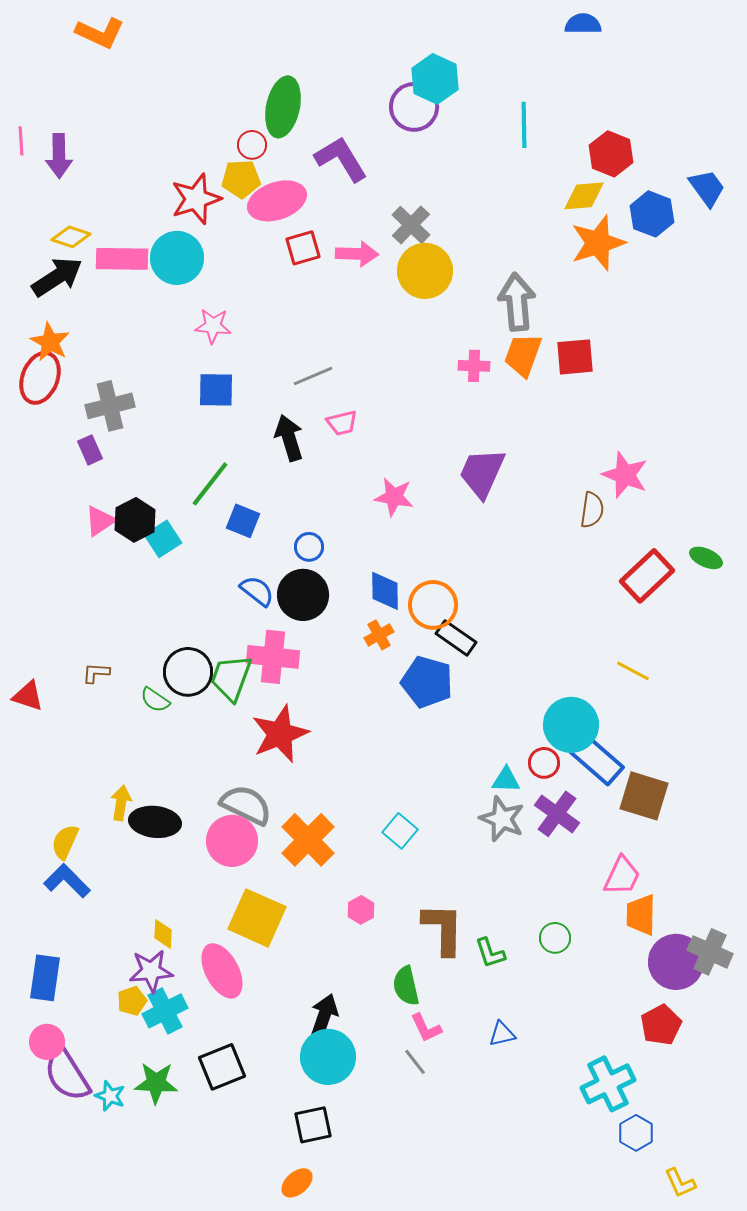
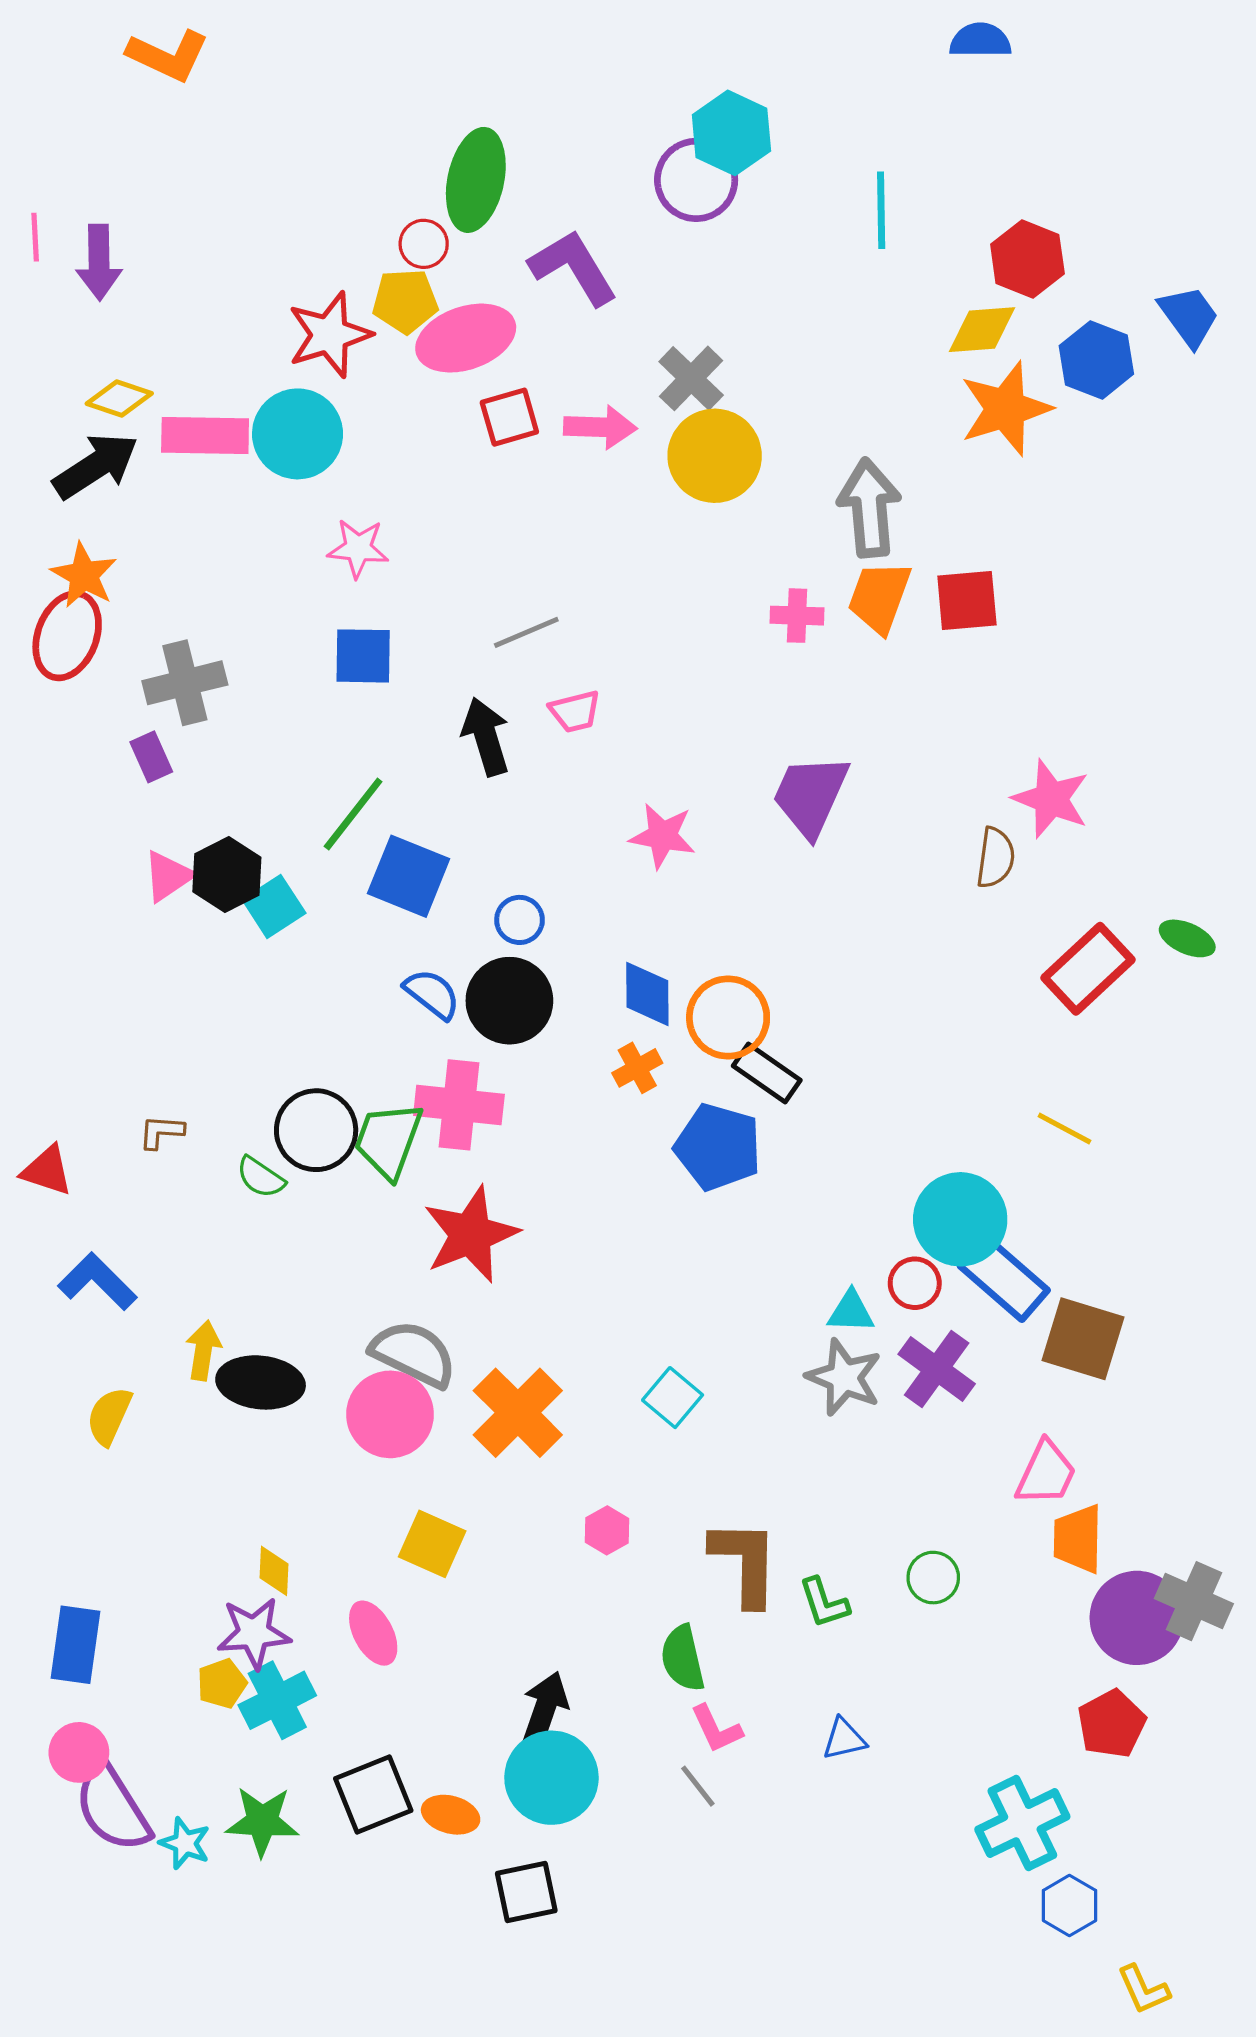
blue square: (243, 521) -> (409, 876), size x1.4
blue L-shape: (67, 881) -> (97, 1282), moved
yellow square: (257, 918) -> (432, 1544), size x0.7
pink ellipse: (222, 971) -> (373, 1633), size x0.7
orange ellipse: (297, 1183) -> (451, 1815), moved, turned 56

